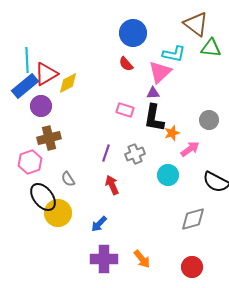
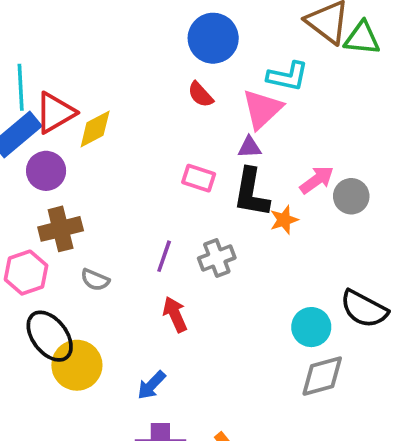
green triangle: (211, 48) -> (362, 38), moved
pink arrow: (190, 149) -> (317, 180), moved
cyan circle: (168, 175) -> (311, 327), moved
gray semicircle: (68, 179) -> (95, 280), moved, turned -35

